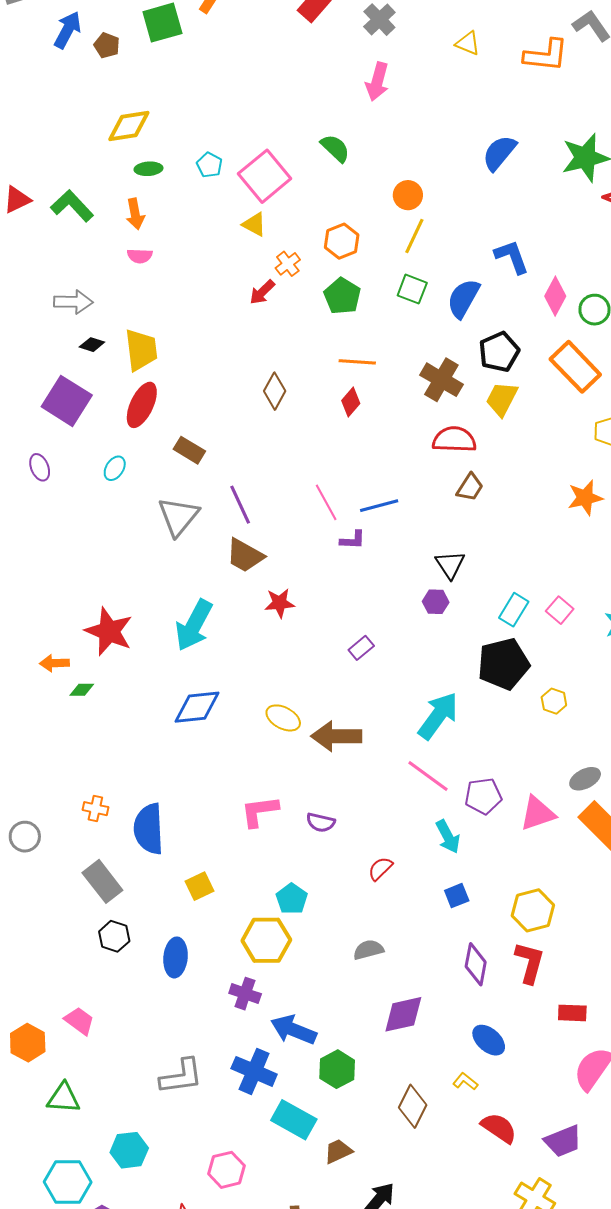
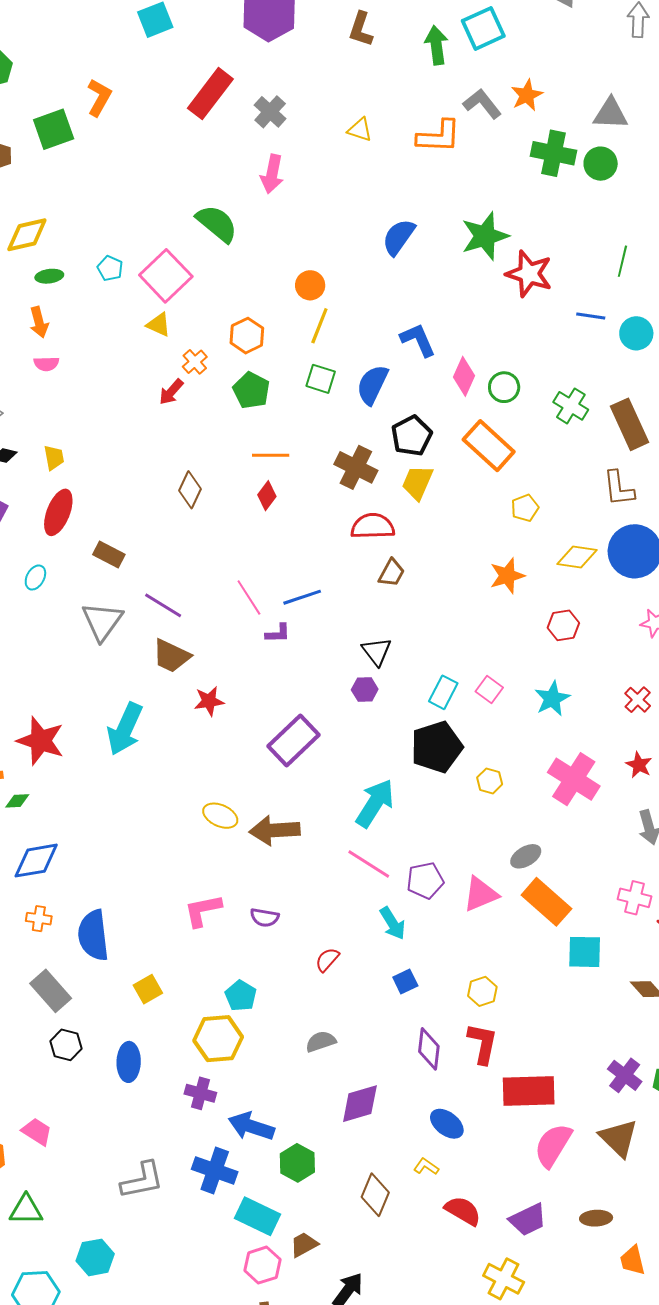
green semicircle: (335, 148) -> (217, 224), moved, size x1.4
yellow trapezoid: (141, 350) -> (54, 458), size x0.6
purple line: (240, 505) -> (163, 605), turned -30
purple rectangle: (361, 648) -> (294, 740), size x2.0
blue diamond: (197, 707) -> (36, 861), moved
yellow hexagon: (533, 910) -> (482, 991), size x0.7
red rectangle: (572, 1013) -> (529, 1091), size x1.8
pink hexagon: (226, 1170) -> (262, 1265), moved

